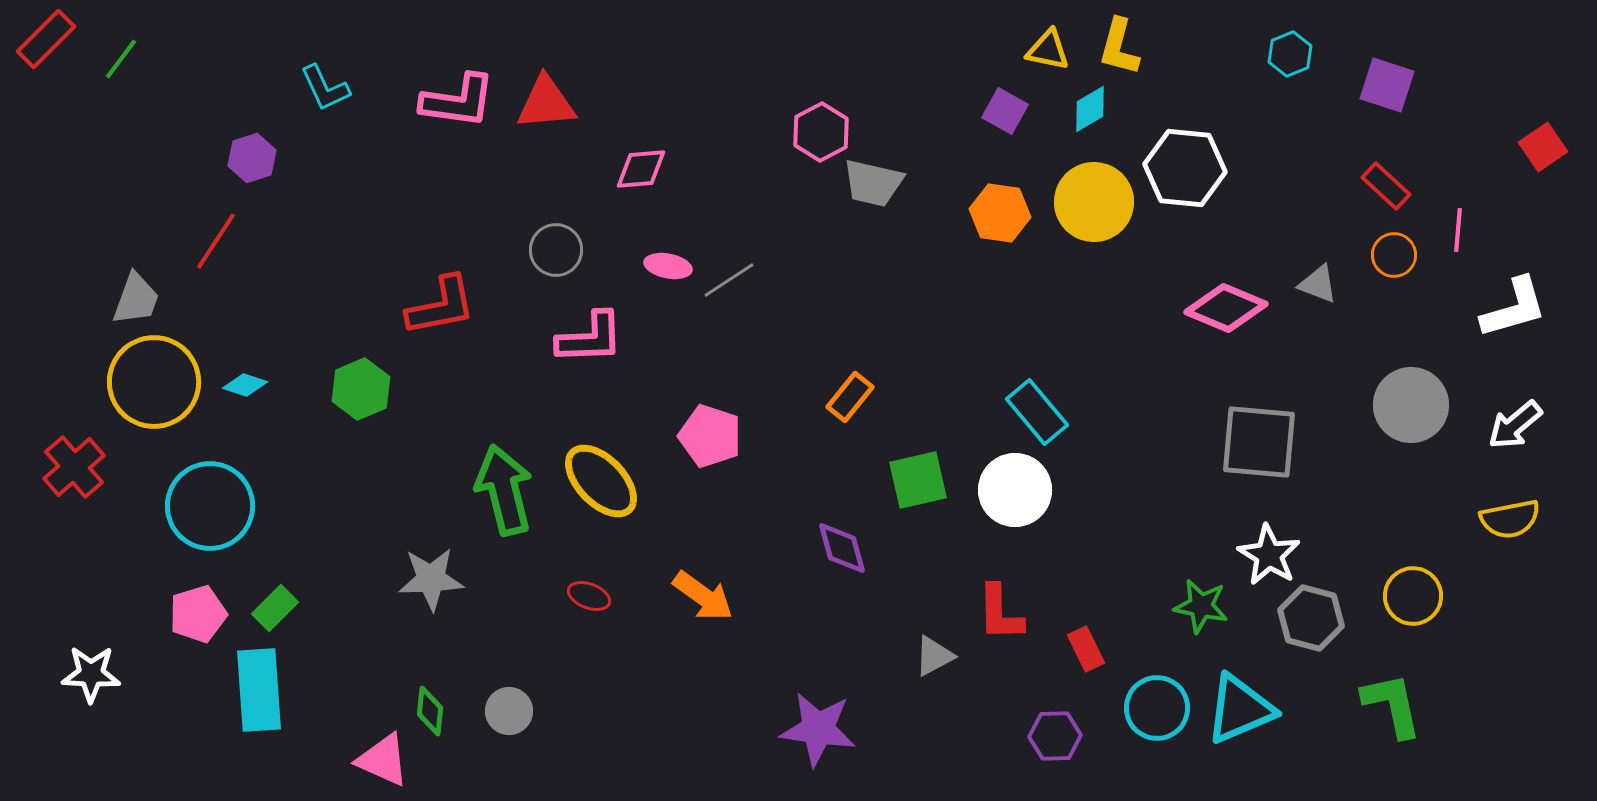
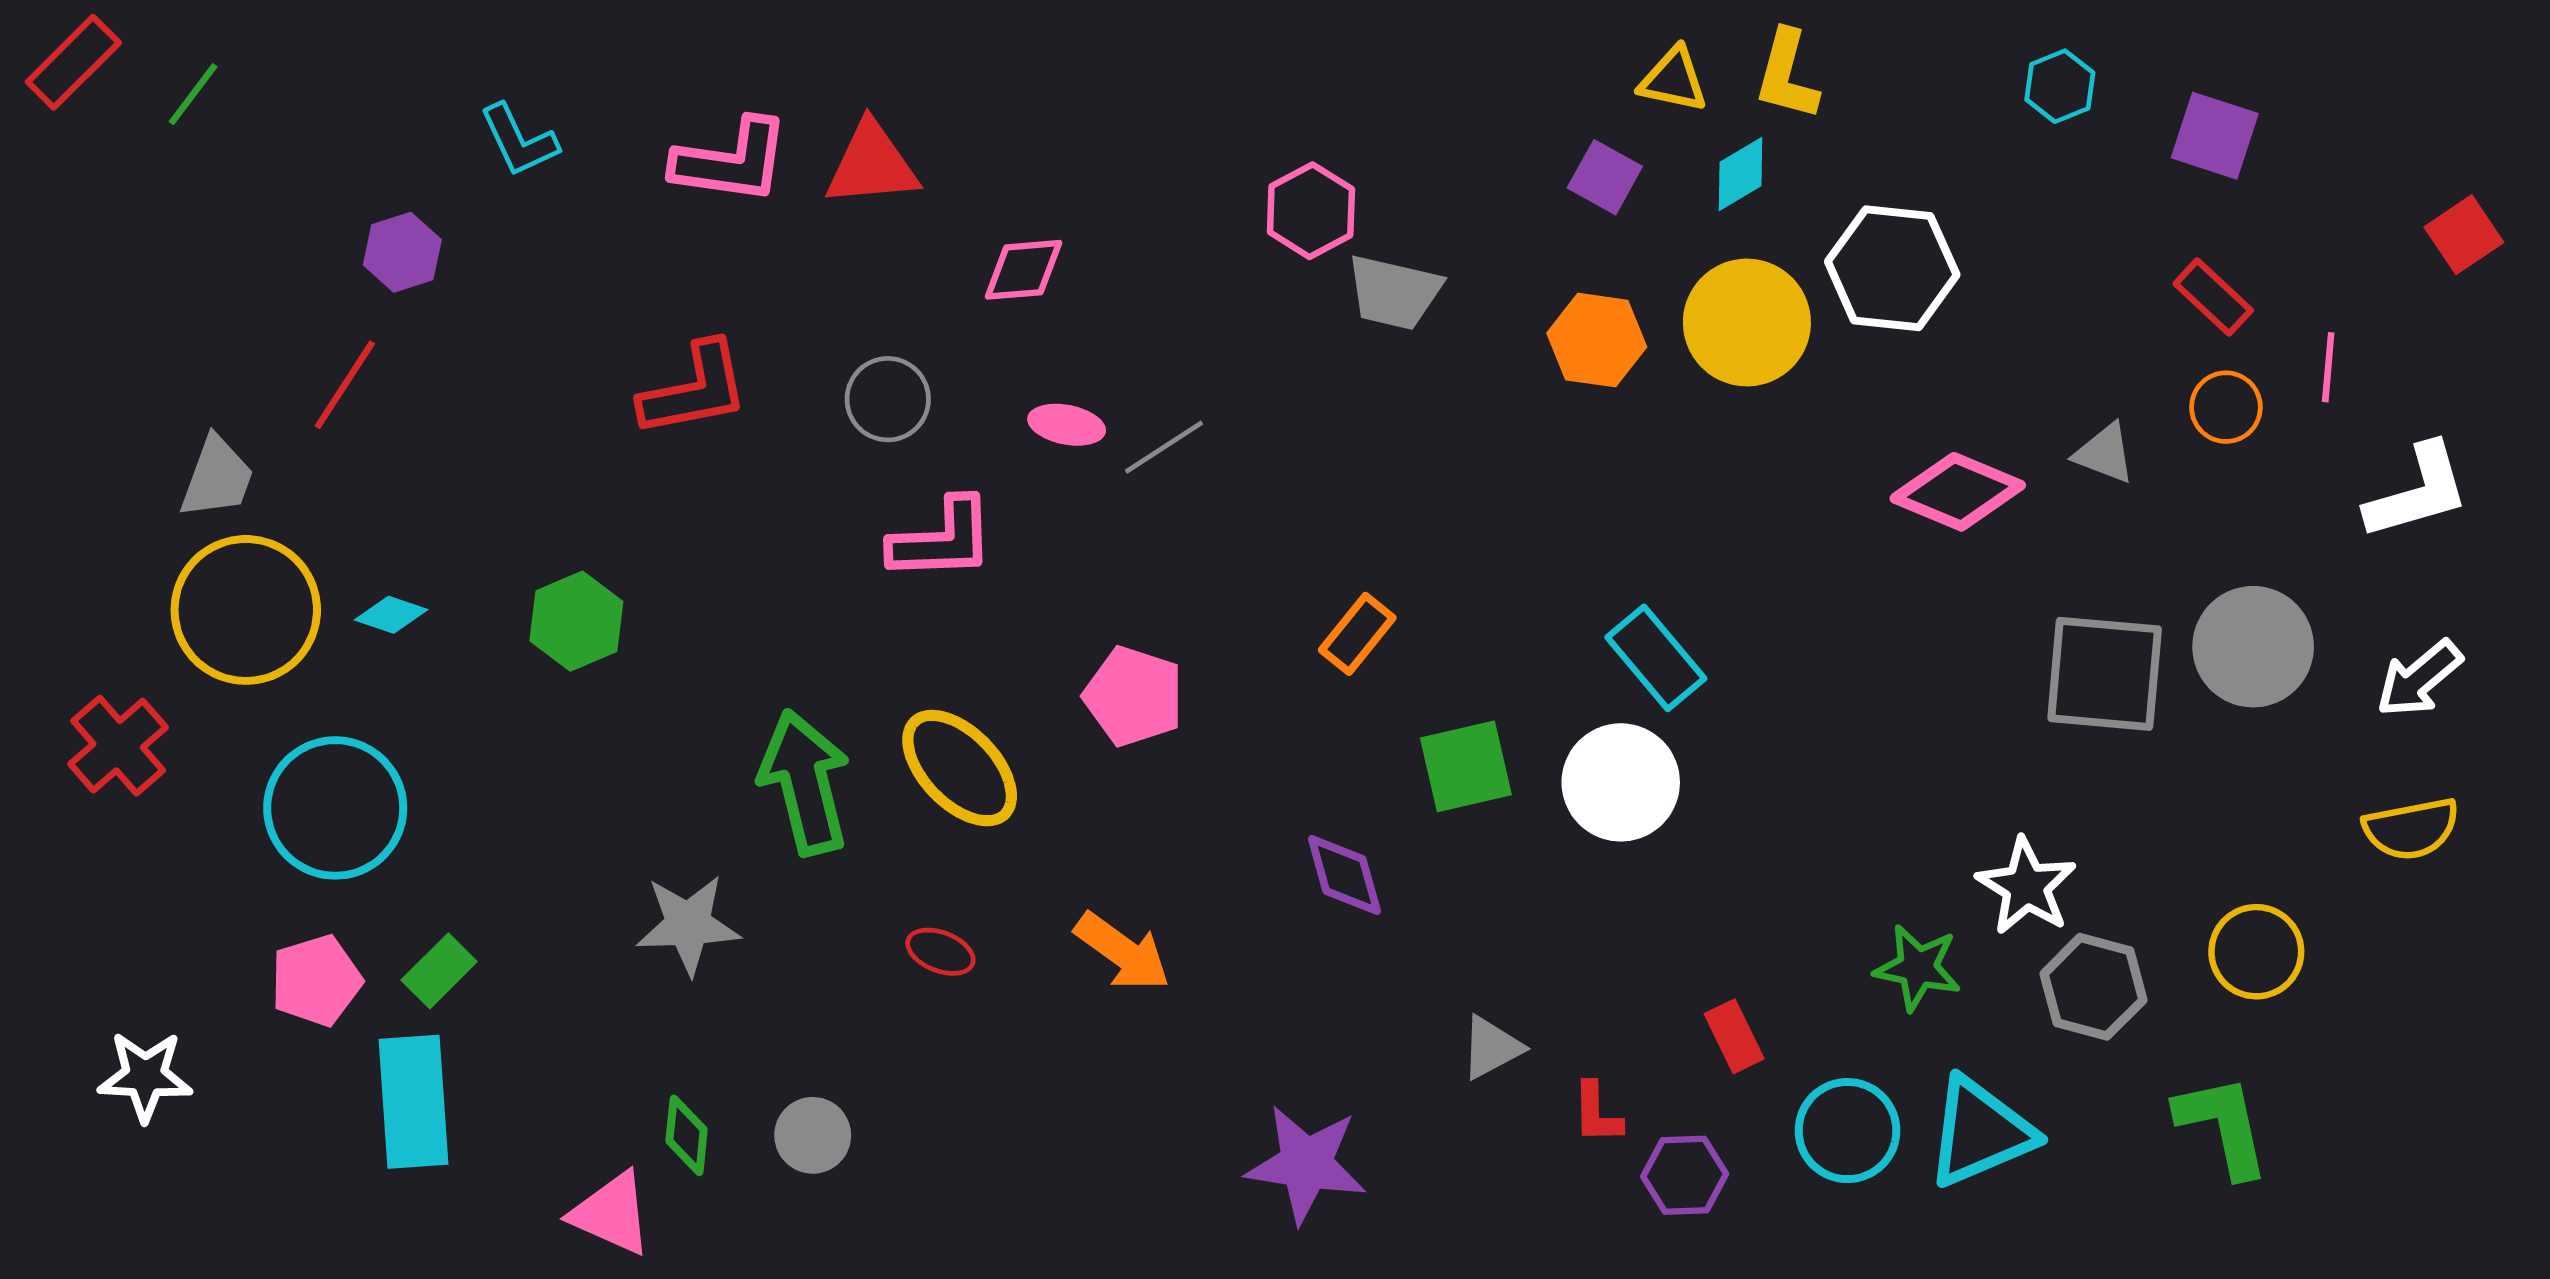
red L-shape: (441, 306) -> (695, 390), moved
gray square: (1259, 442) -> (2105, 674), moved
red L-shape: (1000, 613) -> (1597, 1113), moved, size x0.7

